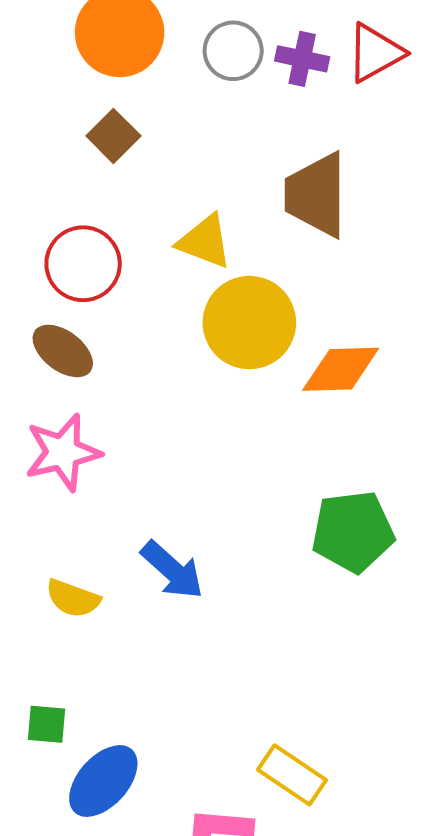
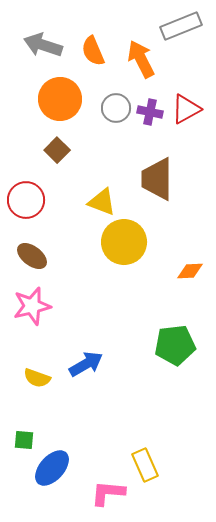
red circle: (83, 264) -> (26, 200), moved
orange diamond: (341, 369) -> (190, 271), moved, size x0.7
blue arrow: (172, 570) -> (86, 364), turned -72
yellow rectangle: (292, 775) -> (145, 465), turned 32

